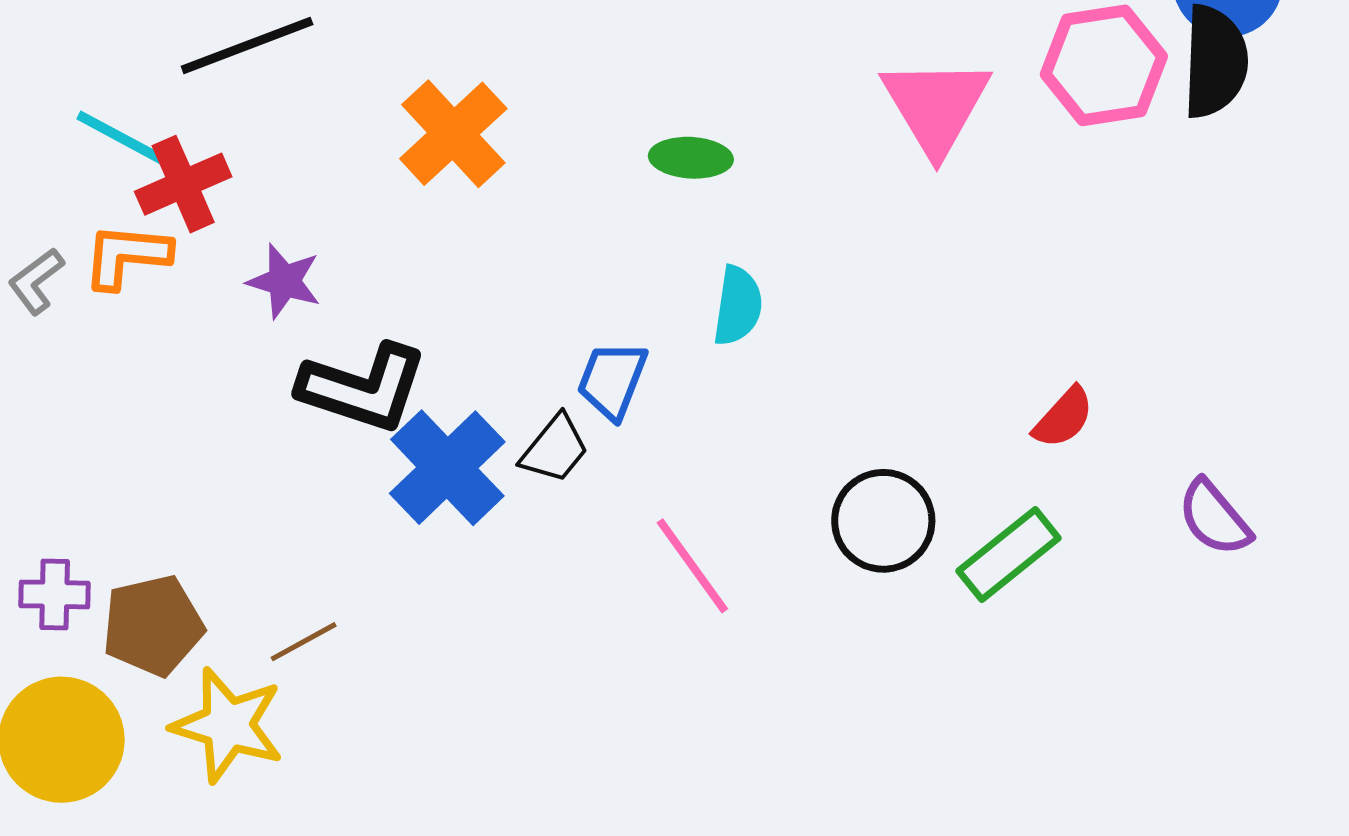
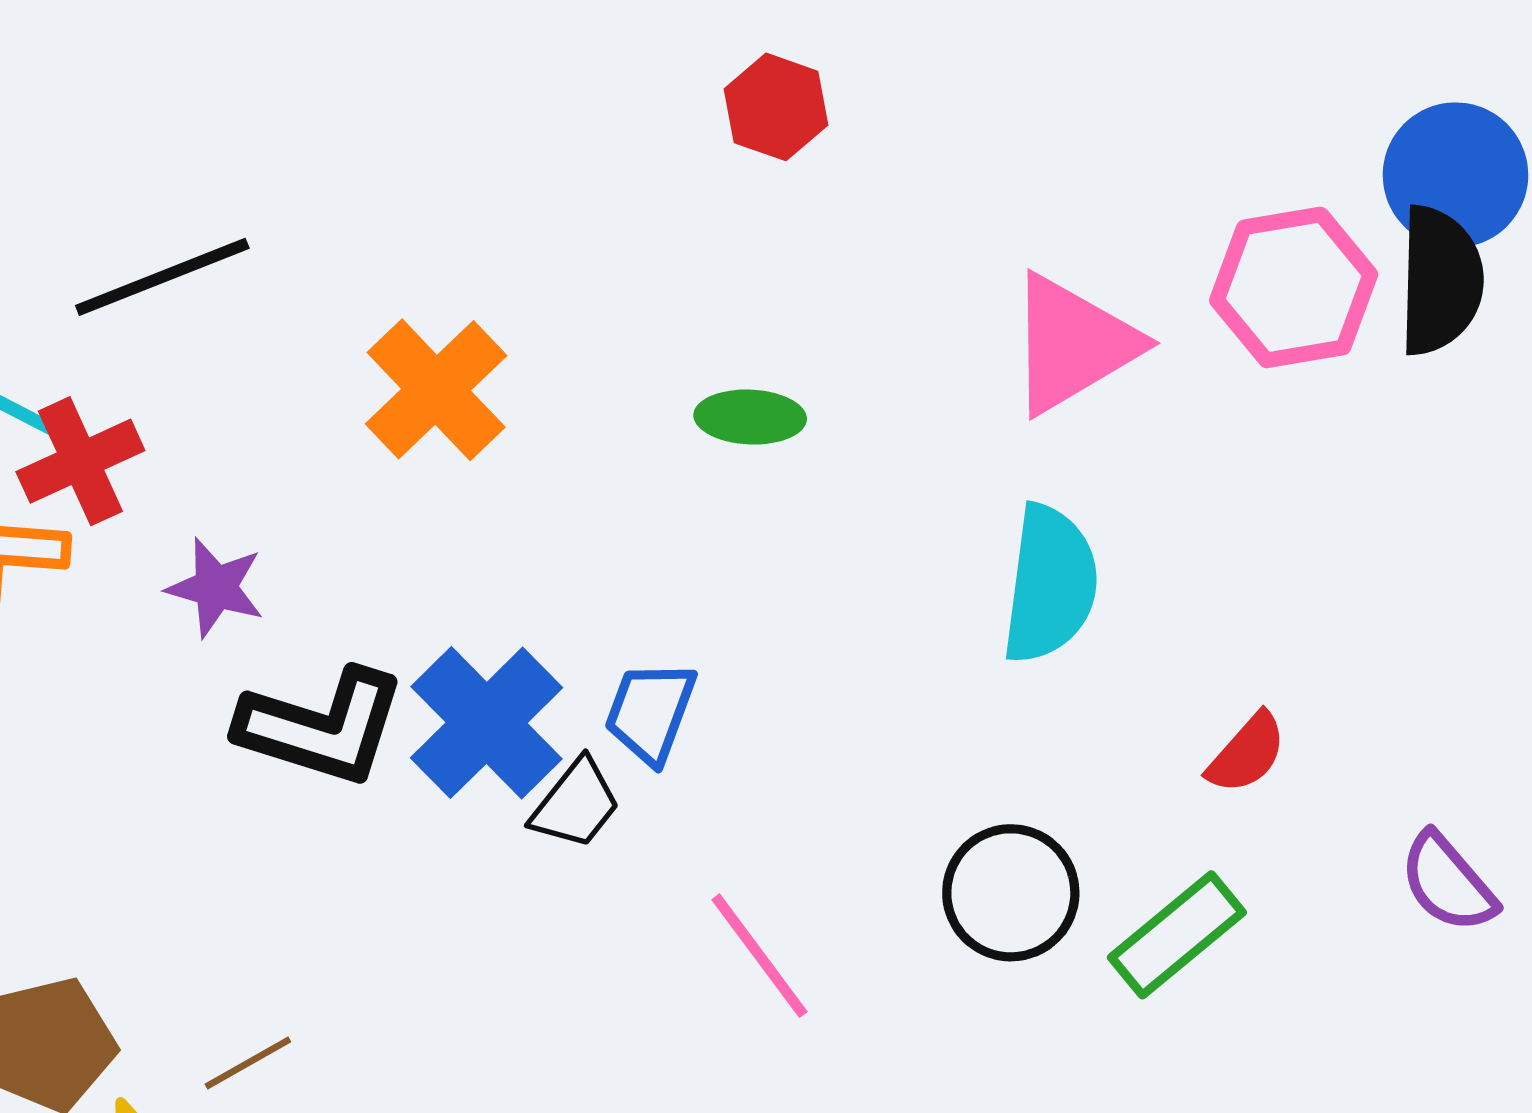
pink triangle: (936, 106) -> (1073, 344), turned 31
cyan semicircle: (738, 306) -> (1050, 584), moved, size x1.5
blue cross: (447, 468) -> (487, 723), moved

